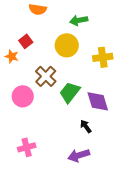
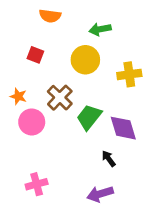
red square: (26, 41) -> (35, 55), turned -32
orange star: (12, 56) -> (18, 96), moved

